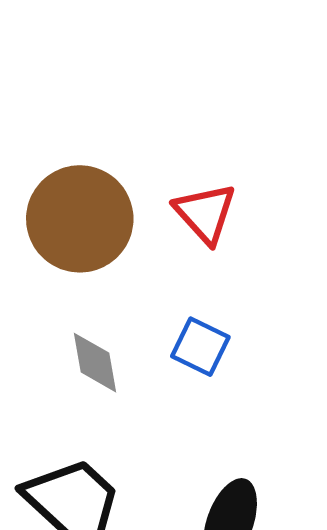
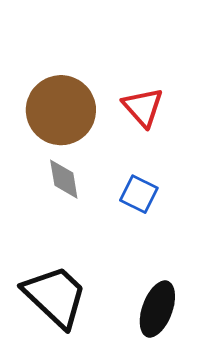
gray diamond: (95, 363) -> (64, 179), moved

